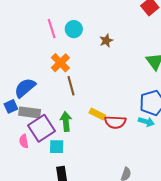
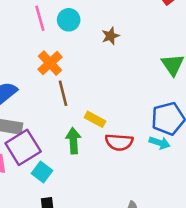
yellow rectangle: (97, 114) -> (95, 119), moved
green arrow: (66, 122) -> (73, 141), moved
cyan square: (57, 147) -> (42, 172), turned 35

